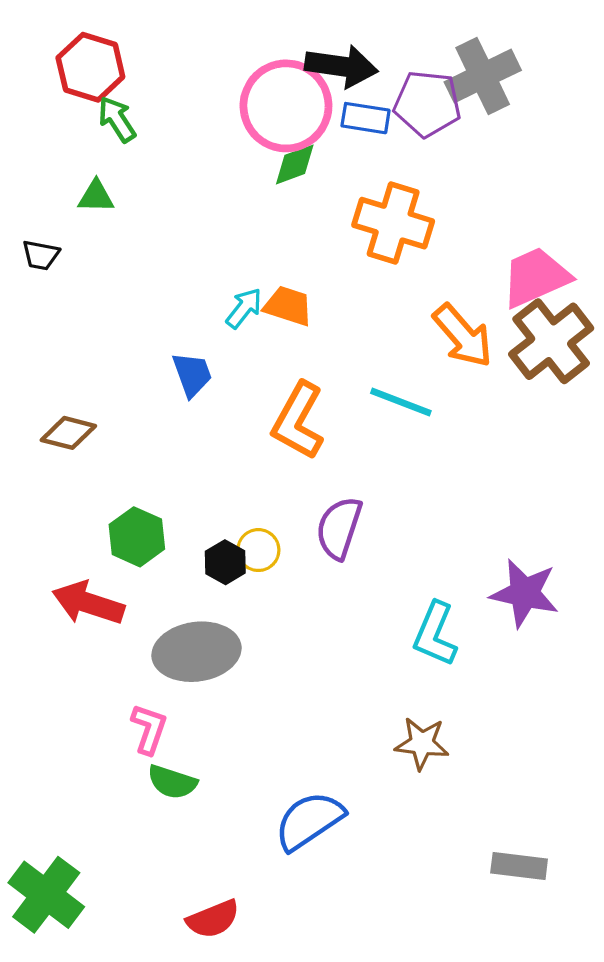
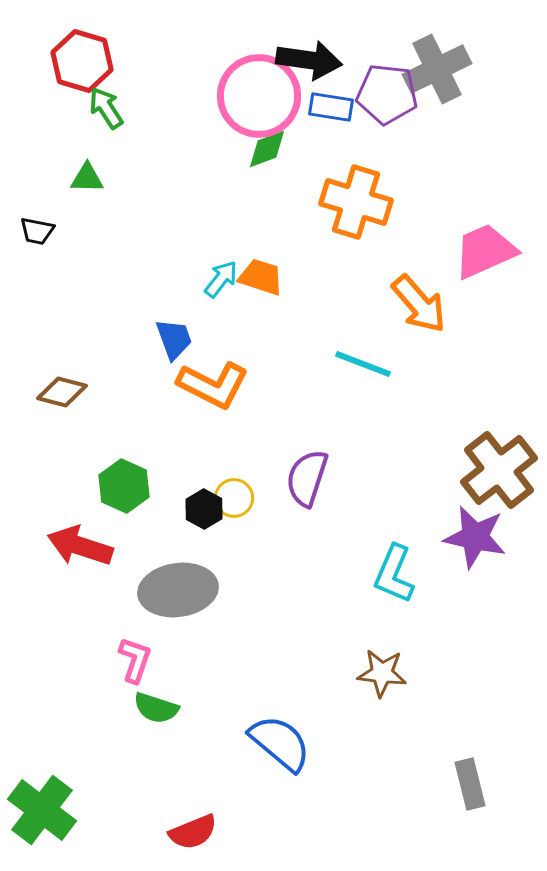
brown cross: (551, 341) -> (499, 470), moved
orange L-shape: (298, 421) -> (213, 385), moved, turned -92
blue semicircle: (309, 821) -> (280, 743), turned 74
gray rectangle: (519, 866) -> (470, 784), turned 69

